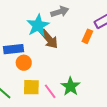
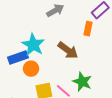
cyan star: (38, 25) -> (33, 45), moved
brown arrow: (49, 39) -> (68, 50), moved

